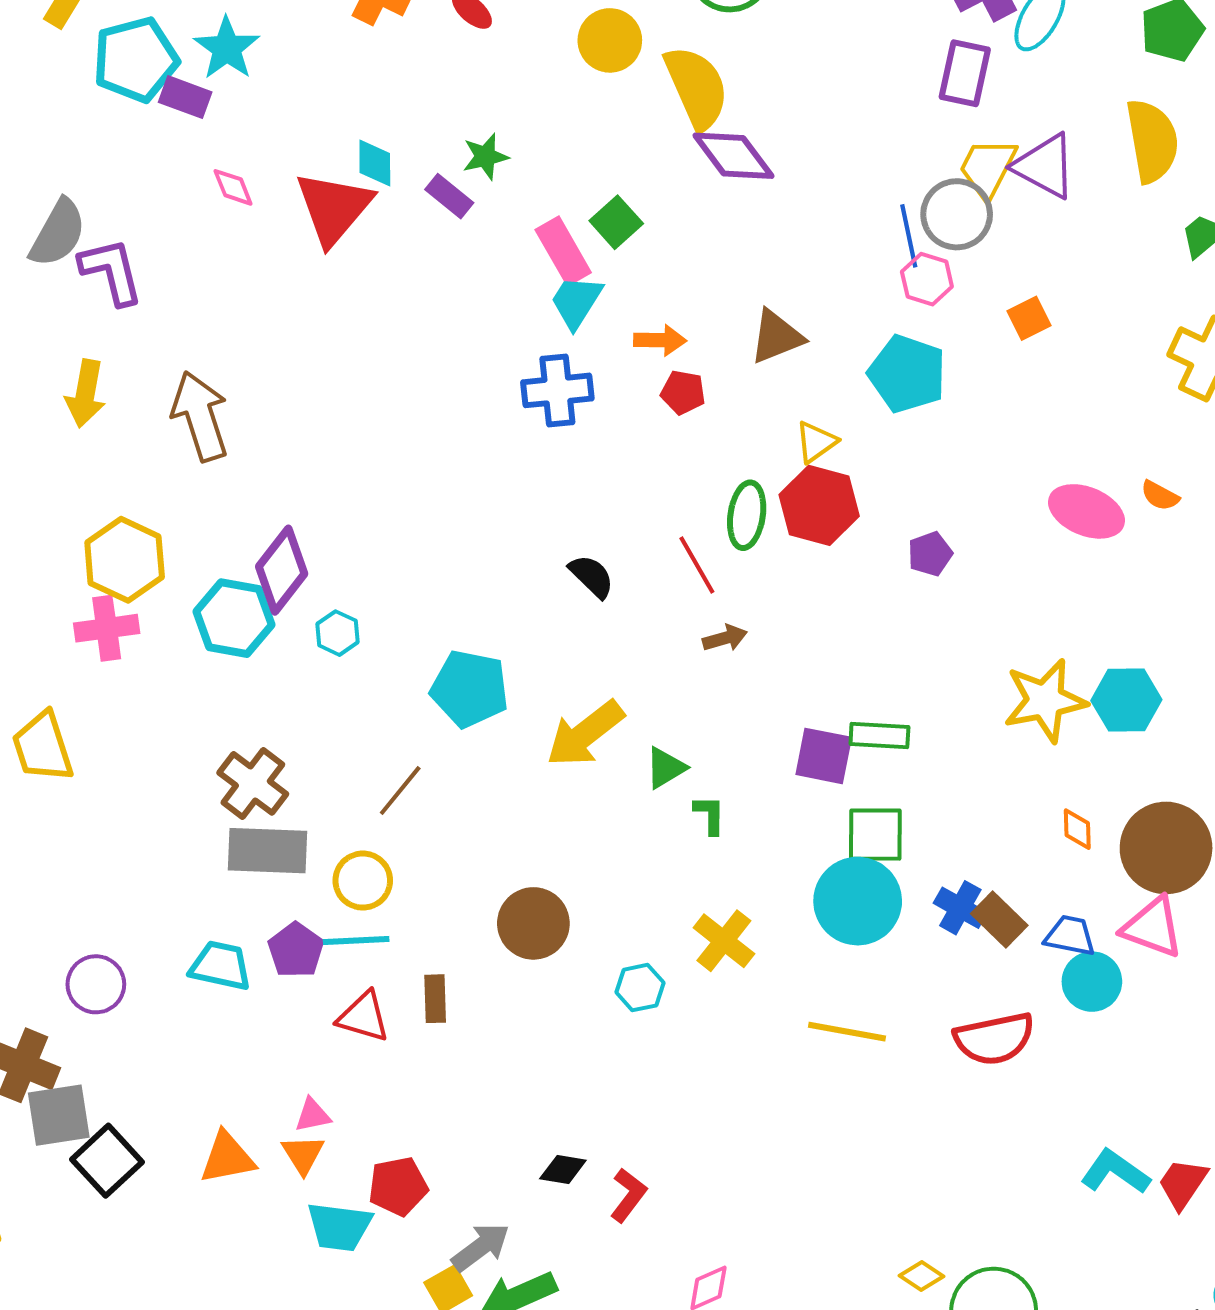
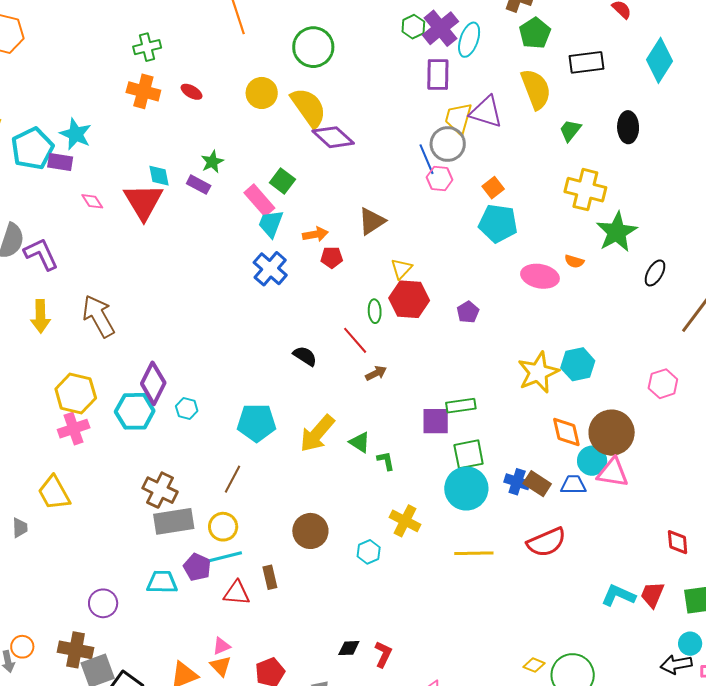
cyan pentagon: (907, 374) -> (498, 223), moved
blue cross: (557, 390) -> (270, 269), turned -32
green ellipse: (747, 515) -> (375, 311), size x0.7
green triangle: (666, 768) -> (360, 442), turned -45
orange diamond: (1077, 829) -> (566, 432), size x1.6
cyan circle: (1092, 982) -> (592, 461), moved

